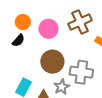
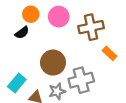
pink circle: (49, 29) -> (59, 17), moved
gray cross: (81, 72) -> (81, 80), turned -35

